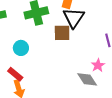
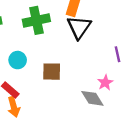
brown square: (62, 33) -> (52, 72), moved

